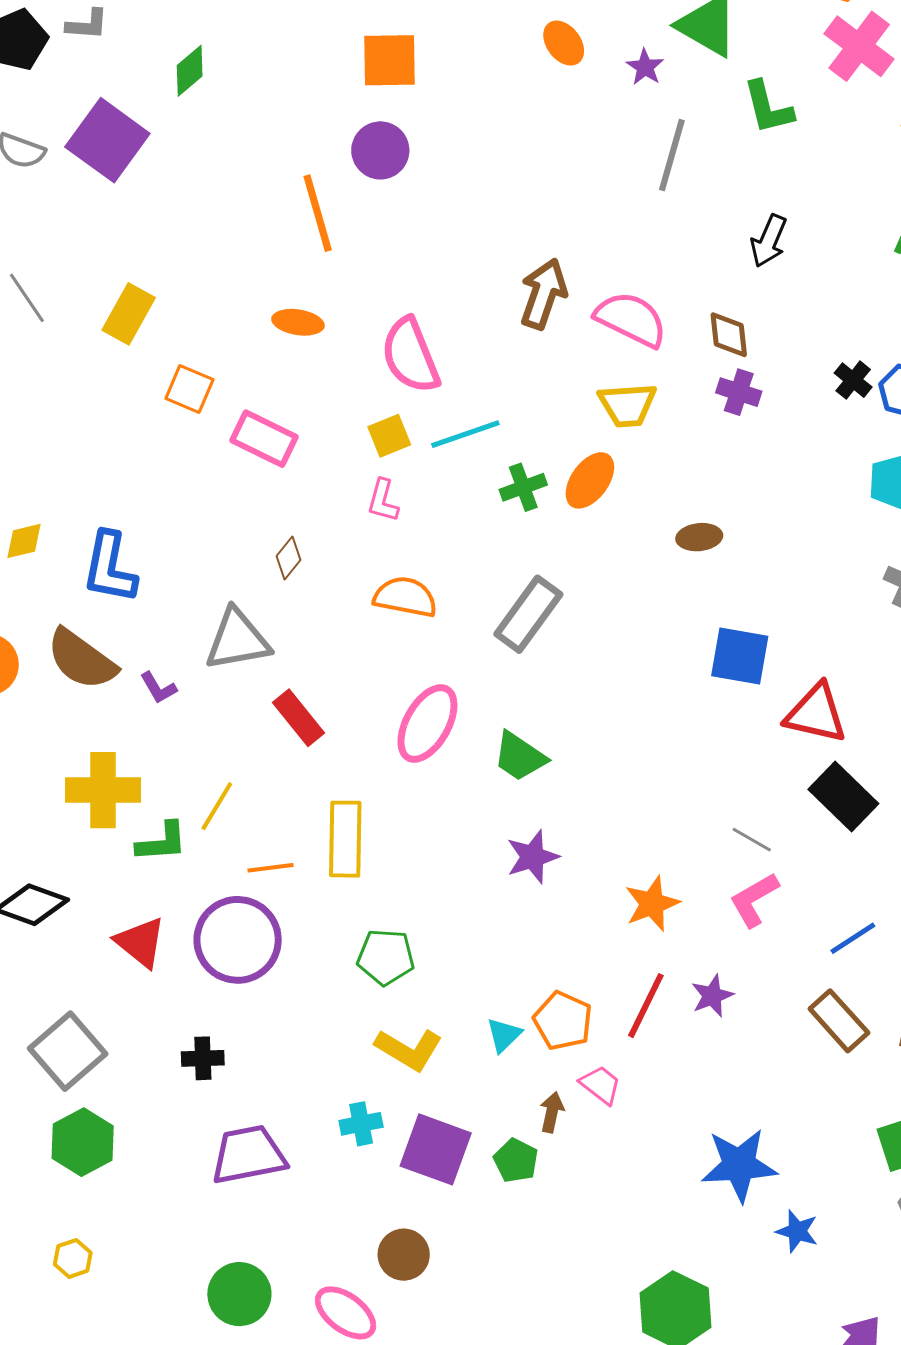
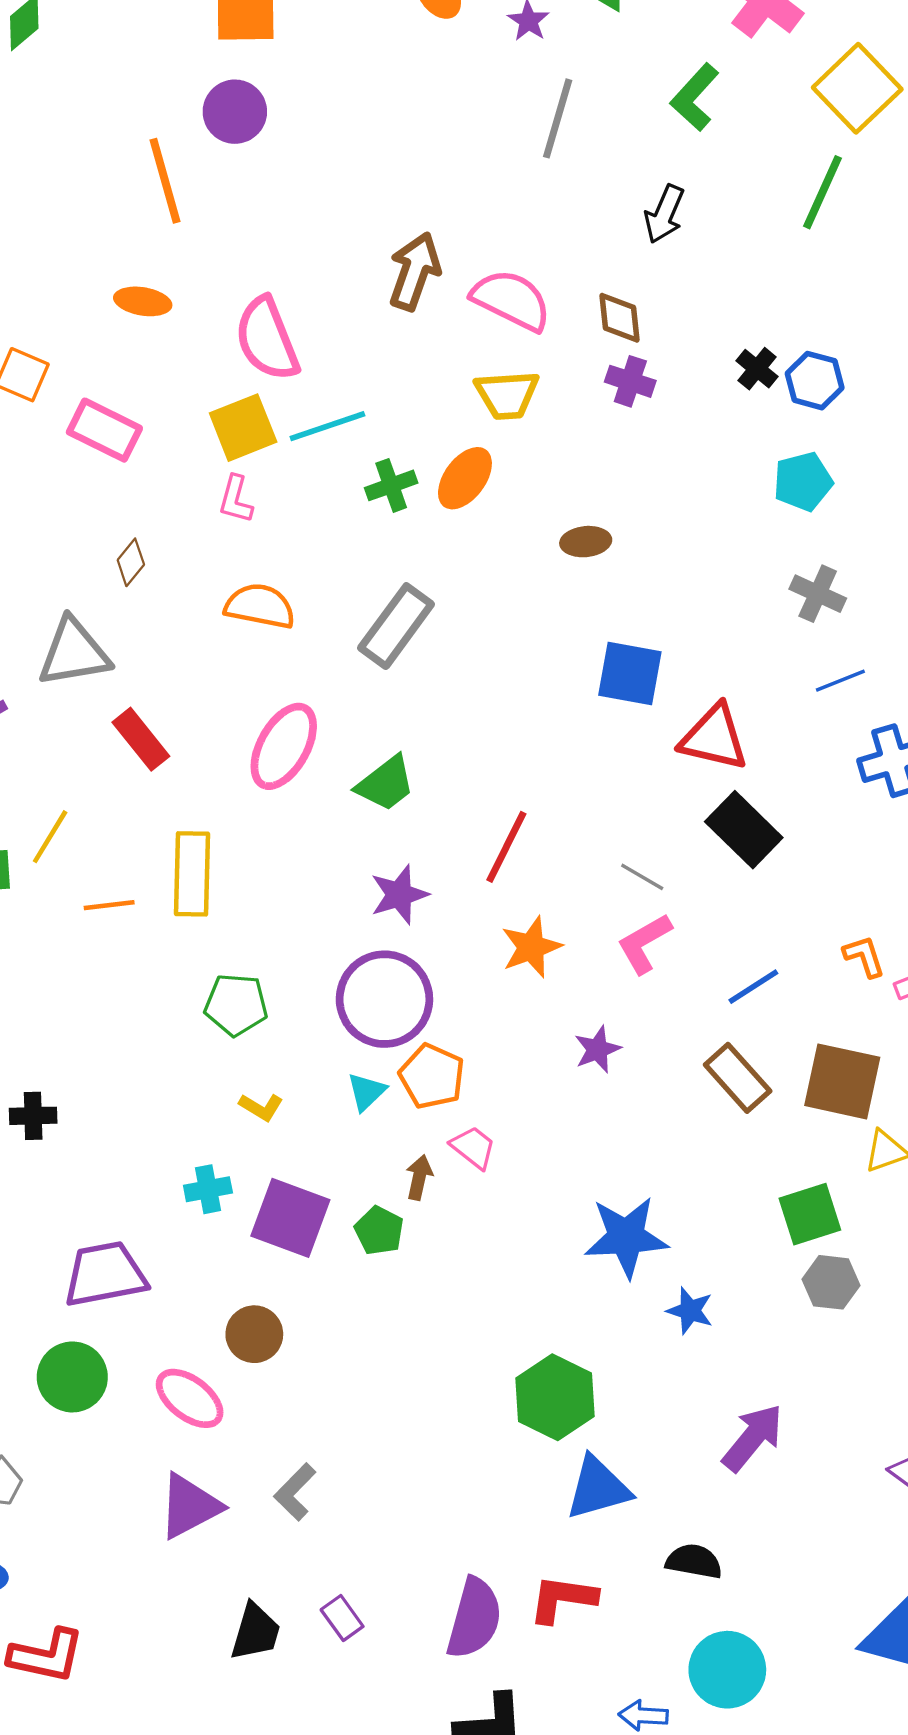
green L-shape: (768, 107) -> (695, 97), moved, turned 56
yellow square: (389, 436) -> (243, 428), size x1.4
green trapezoid: (520, 757) -> (386, 784), turned -72
purple circle: (238, 940) -> (384, 999), moved
red line: (646, 1006) -> (506, 847), moved
yellow L-shape: (409, 1049) -> (261, 1107), size x0.6
purple trapezoid: (248, 1155) -> (105, 1274), moved

